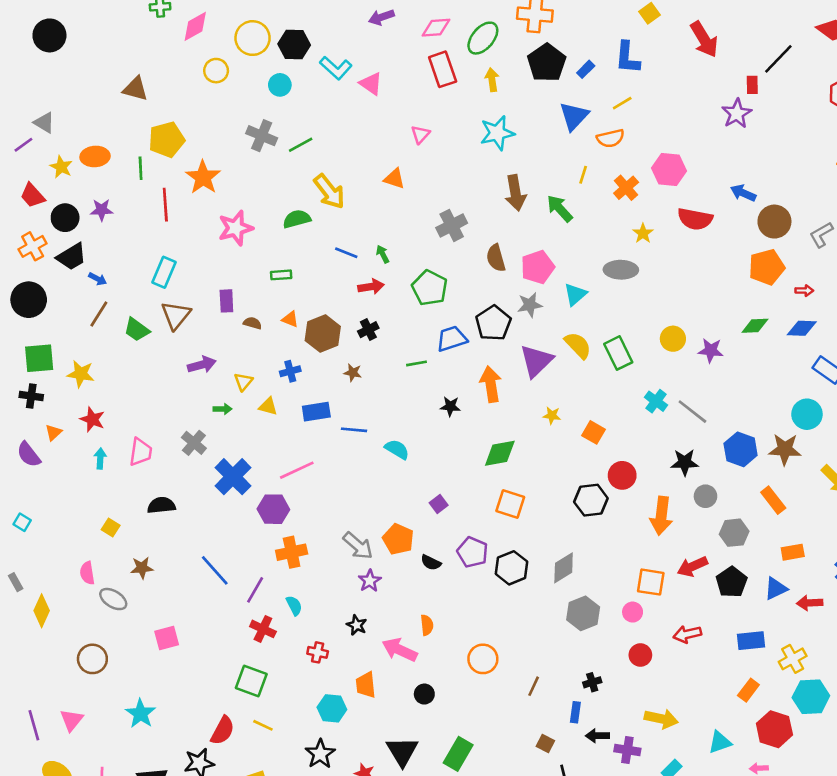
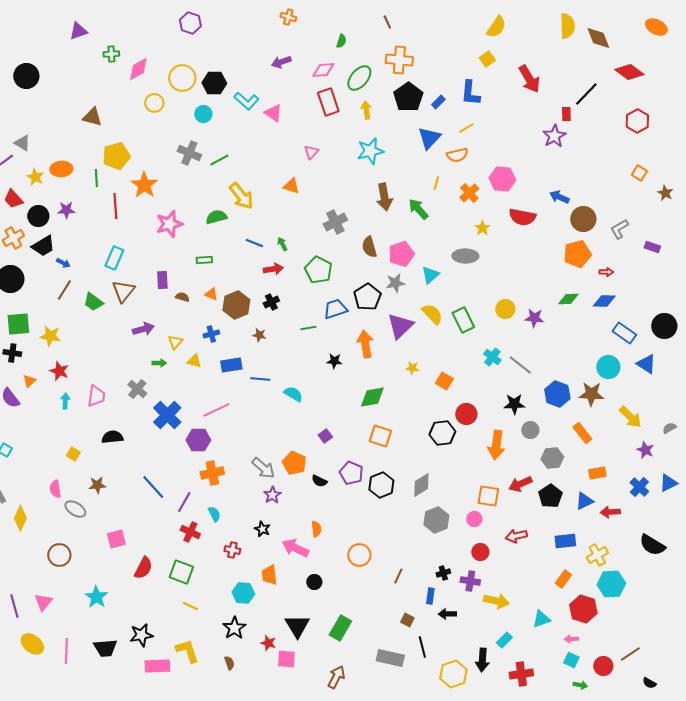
red semicircle: (223, 730) -> (143, 568), moved
purple cross: (627, 750) -> (470, 581), moved

